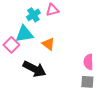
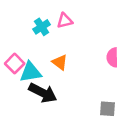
cyan triangle: (24, 34) -> (31, 72), moved
pink semicircle: (88, 62) -> (112, 57), moved

